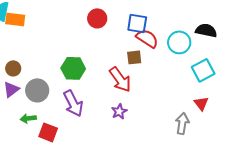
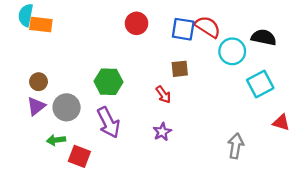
red semicircle: (147, 38) -> (208, 27), moved
red arrow: (120, 79) -> (163, 95), size x0.6
red triangle: (201, 103) -> (281, 123), moved, turned -35

